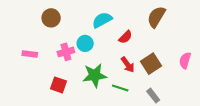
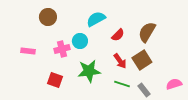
brown semicircle: (156, 17) -> (147, 32), moved
pink semicircle: (185, 60) -> (174, 84), moved, turned 56
green line: (120, 88) -> (122, 84), moved

